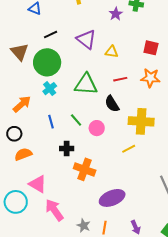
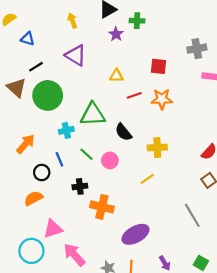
black line: (51, 35) -> (36, 67), moved
purple triangle: (86, 39) -> (76, 55), moved
red line: (120, 79) -> (134, 95), moved
cyan cross: (50, 89) -> (66, 130), moved, turned 32
yellow cross: (141, 121) -> (157, 148), size x0.7
black circle: (14, 134) -> (42, 173), moved
pink triangle: (38, 184) -> (53, 229), turned -42

